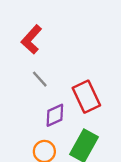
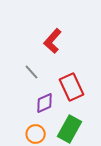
red L-shape: (32, 39) -> (53, 41), moved

